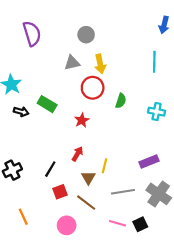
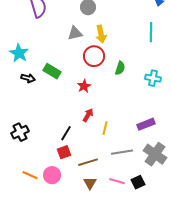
red arrow: (77, 154) -> (88, 115), moved
black line: (50, 169) -> (66, 133), moved
brown triangle: (88, 178) -> (90, 183), moved
brown line: (86, 203) -> (88, 162), turned -54
orange line: (23, 217) -> (30, 175), turned -42
pink circle: (67, 225) -> (52, 175), moved

